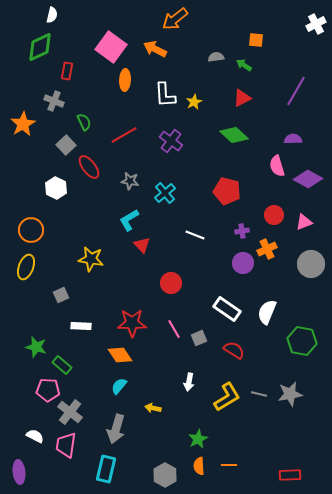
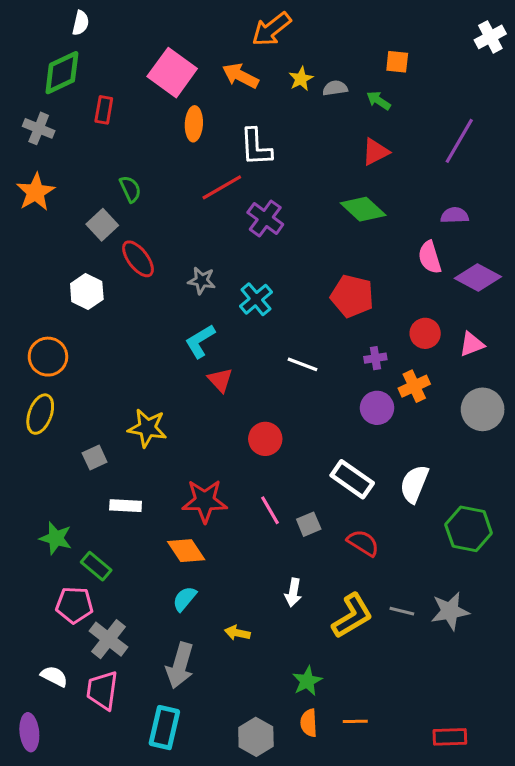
gray cross: (54, 101) -> (39, 128), moved
yellow star: (194, 102) -> (301, 79), moved
red line: (124, 135) -> (222, 187), moved
yellow star: (91, 259) -> (147, 428), moved

